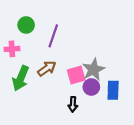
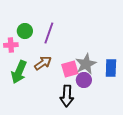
green circle: (26, 25) -> (25, 31), moved
blue rectangle: (113, 90) -> (111, 68), moved
black arrow: (73, 104) -> (67, 96), size x1.5

